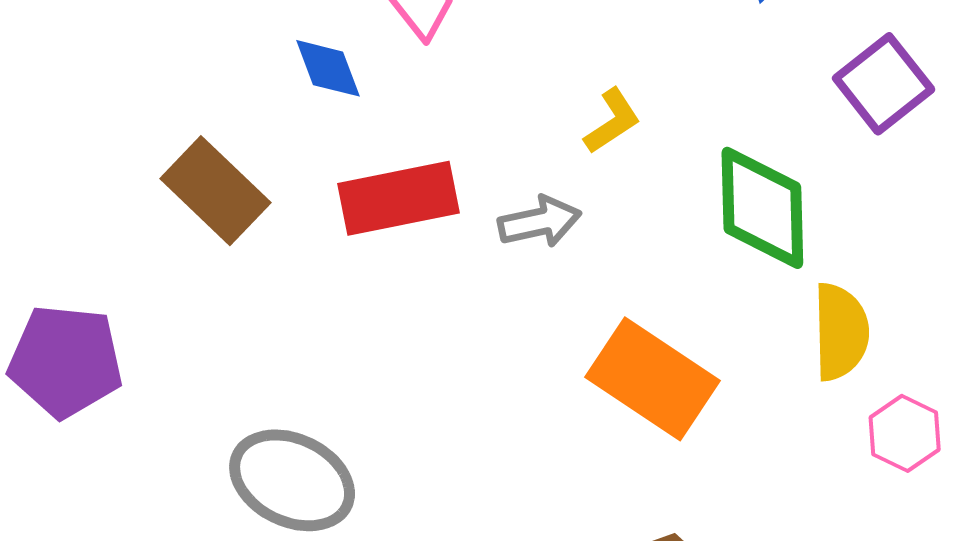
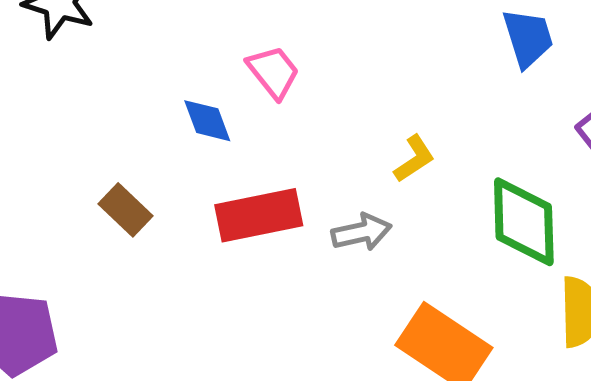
brown rectangle: (215, 191) -> (126, 210), size x0.7

